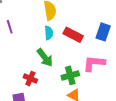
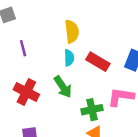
red cross: (30, 79) -> (26, 92), moved, size x1.5

